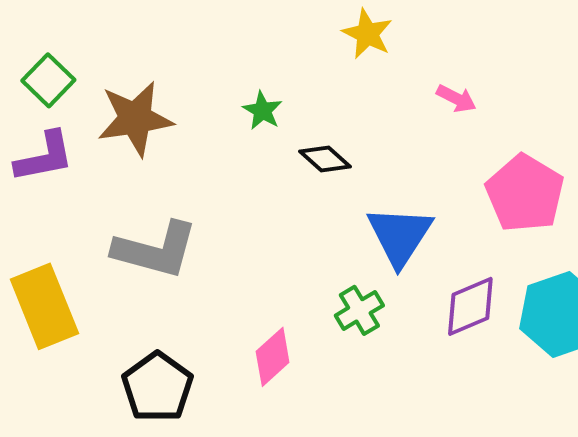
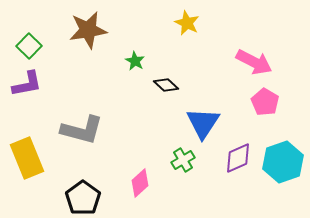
pink arrow: (456, 98) -> (254, 62), moved, size x1.8
brown star: (135, 119) -> (88, 30), moved
pink pentagon: (525, 193) -> (265, 102), size x0.7

